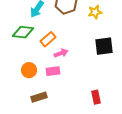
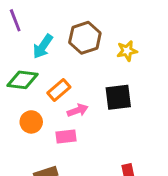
black square: (104, 46) -> (118, 97), moved
orange circle: (29, 70) -> (31, 122), moved

